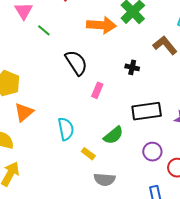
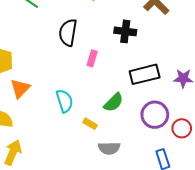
black semicircle: (76, 63) -> (68, 33), turned -132
black cross: (132, 67) -> (125, 31), size x1.5
purple circle: (152, 152) -> (155, 115), size x1.4

